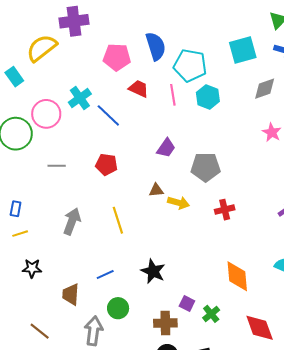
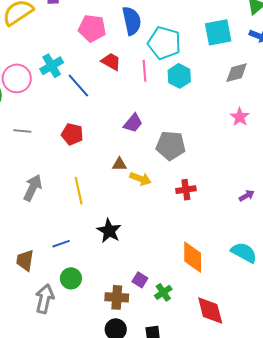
black star: (153, 271) -> (109, 231), moved

